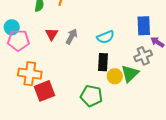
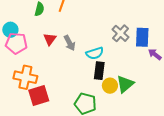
gray arrow: (72, 36) -> (70, 43), turned 119
cyan semicircle: (106, 37) -> (95, 53), moved
gray cross: (143, 56) -> (121, 33), moved, turned -30

